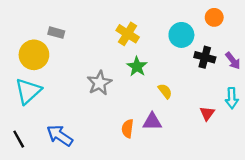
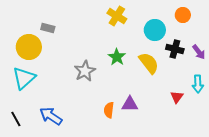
yellow cross: (128, 34) -> (117, 16), moved
yellow semicircle: (165, 91) -> (149, 63), moved, size x1.6

